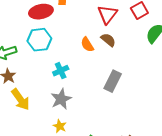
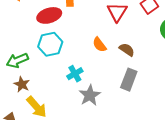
brown semicircle: (108, 40) -> (127, 50), moved
gray star: (61, 99) -> (90, 95), moved

